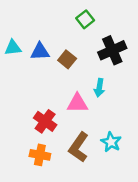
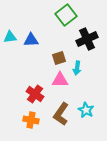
green square: (85, 19) -> (66, 15), size x1.5
brown square: (67, 59) -> (59, 58), moved, turned 32

